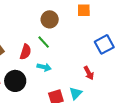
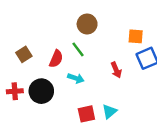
orange square: (84, 10) -> (136, 36), moved
red arrow: (89, 73) -> (116, 70), moved

